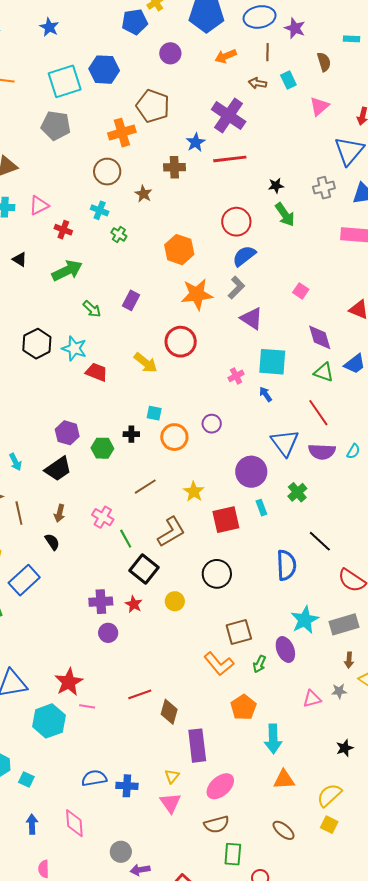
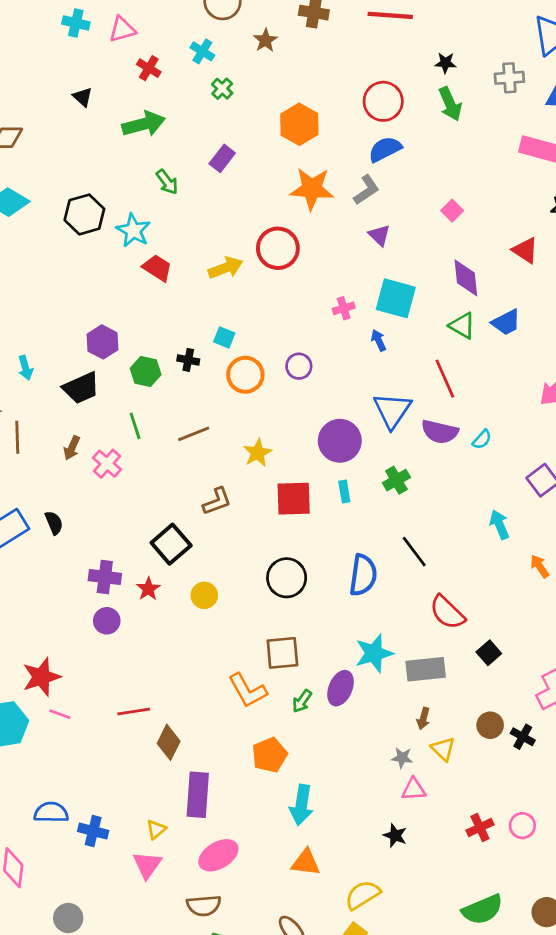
purple rectangle: (131, 300) -> (222, 158), moved
purple triangle: (252, 318) -> (379, 235), size x0.7
yellow arrow: (146, 363) -> (226, 268), turned -70
pink cross: (103, 517) -> (107, 464), moved
brown L-shape: (171, 532) -> (217, 501), size x0.7
green line: (126, 539) -> (135, 426), moved
black semicircle: (52, 542) -> (54, 523), moved
black circle: (217, 574) -> (287, 578), moved
purple ellipse: (285, 649) -> (340, 688), turned 35
pink triangle: (312, 699) -> (414, 789), moved
black star: (345, 748) -> (395, 835), turned 30

